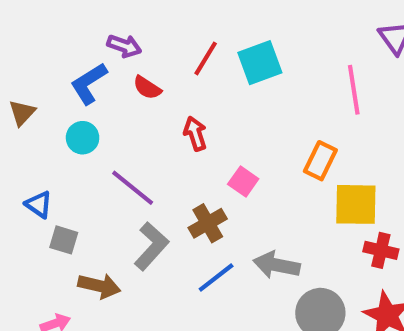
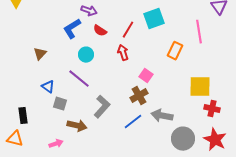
red line: (206, 58) -> (128, 30), moved
brown triangle: (22, 113) -> (40, 54), moved
cyan circle: (83, 138) -> (86, 55), moved
orange rectangle: (320, 161) -> (175, 51), moved
purple line: (133, 188) -> (79, 79), moved
brown cross: (208, 223) -> (139, 96), moved

